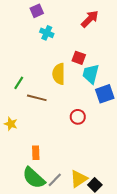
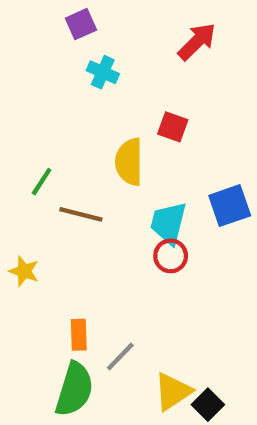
cyan trapezoid: (91, 74) -> (168, 223), moved
green semicircle: (34, 178) -> (74, 389), turned -115
gray line: (55, 180) -> (120, 357), moved

